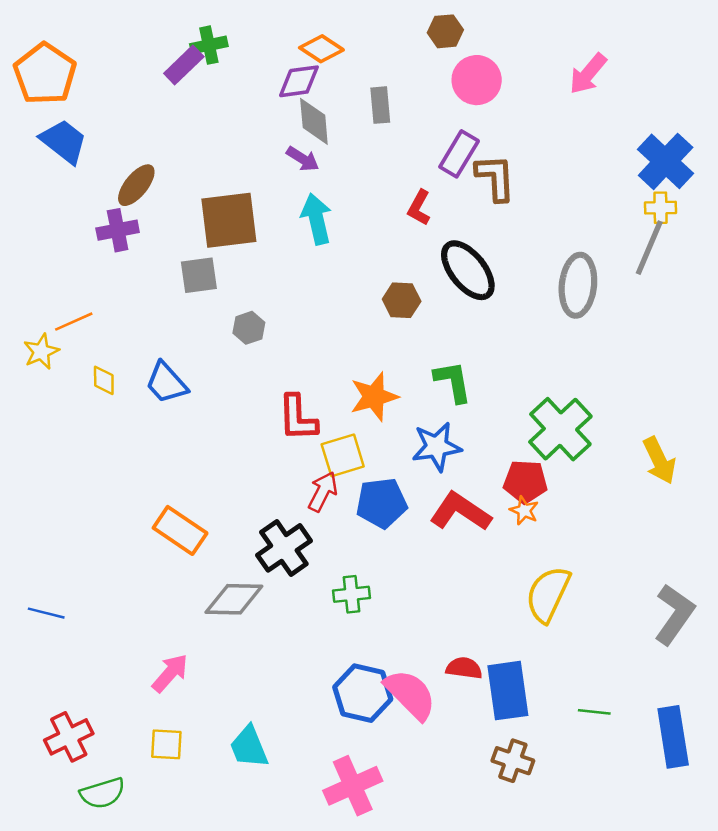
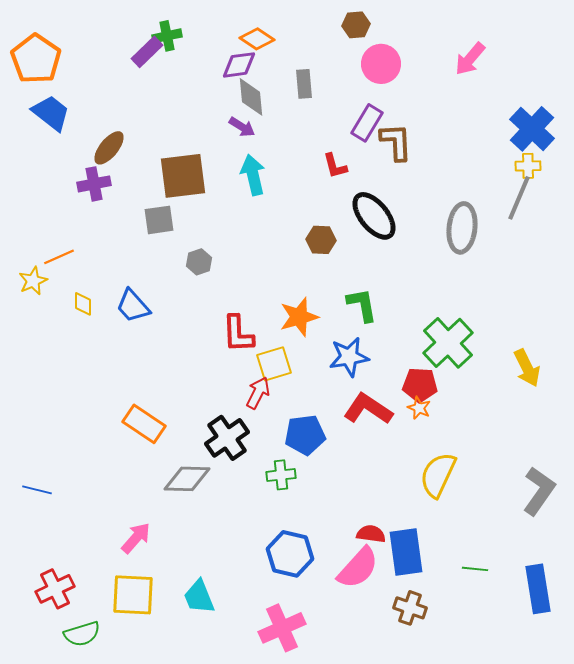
red L-shape: (419, 208) -> (335, 166), turned -44
blue pentagon: (382, 503) -> (305, 435), moved
pink semicircle: (410, 694) -> (358, 568), moved, turned 87
yellow square: (166, 744) -> (133, 595), size x1.6

